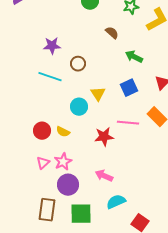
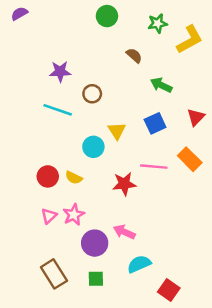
purple circle: (68, 185) -> (95, 243), moved
brown rectangle: (47, 210) -> (54, 274), turned -40
green square: (81, 214) -> (96, 279), size x0.6

